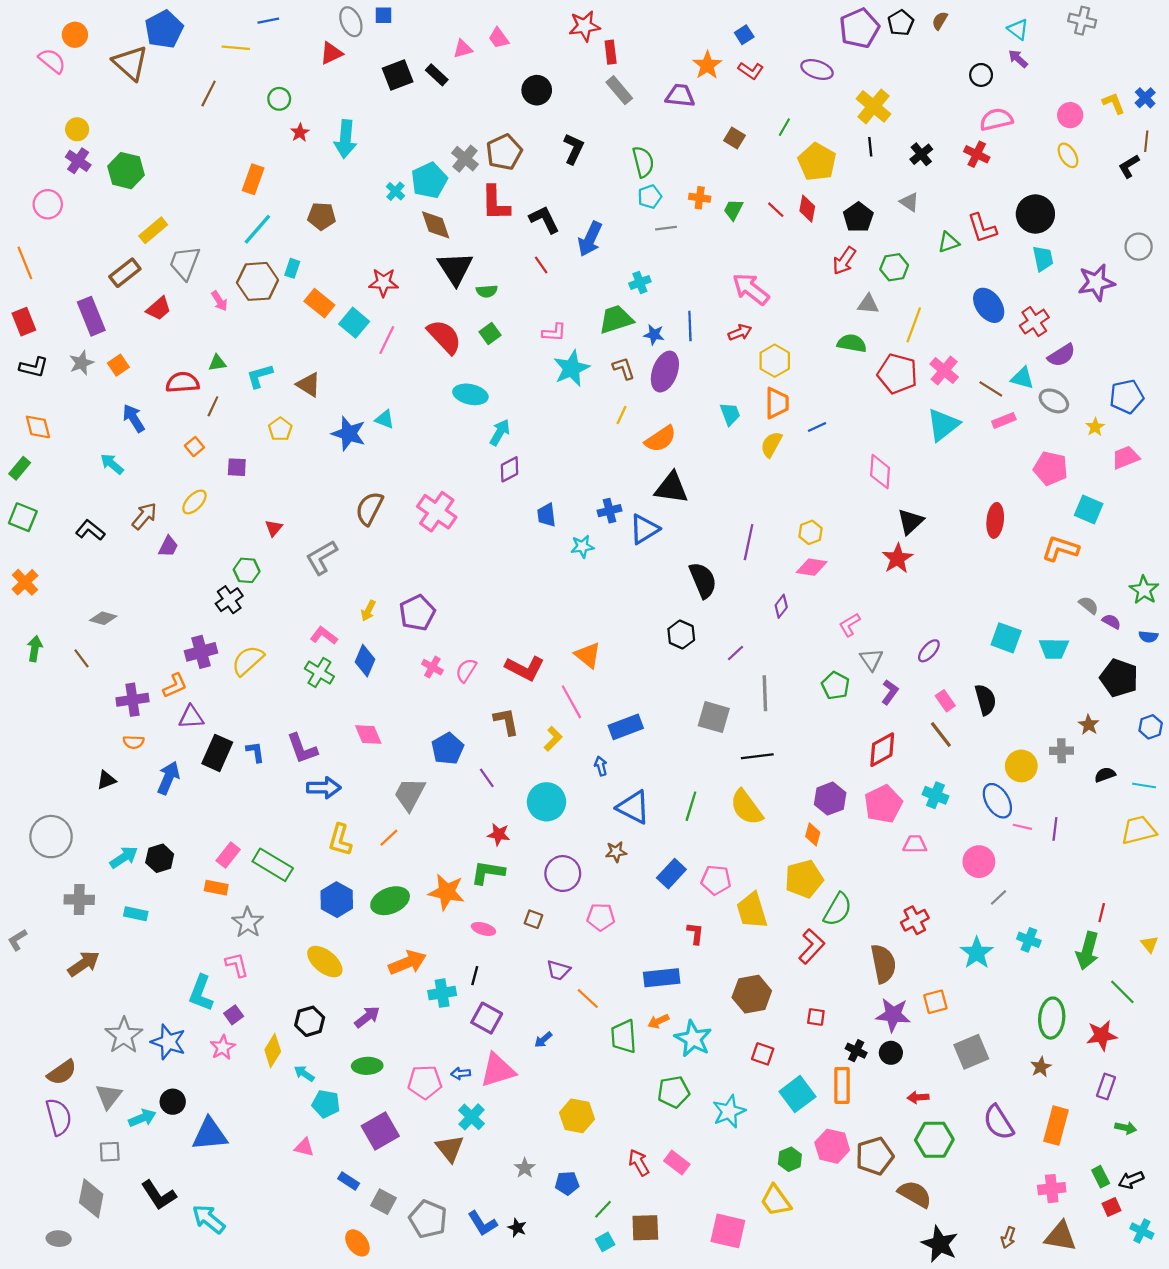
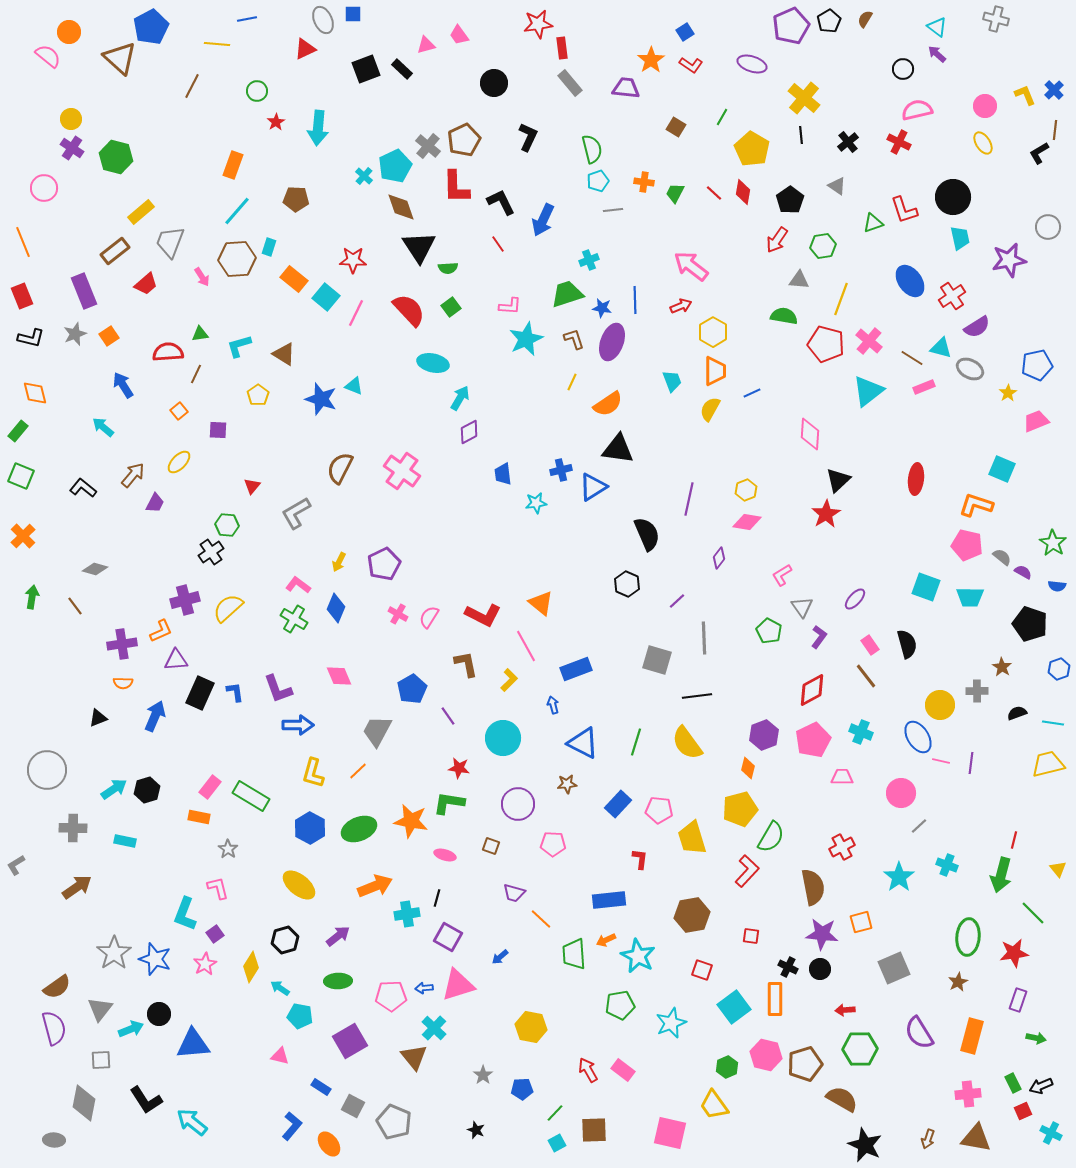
pink pentagon: (1051, 468) -> (967, 545), moved
gray star: (248, 922) -> (228, 849), size x0.7
blue L-shape: (482, 1223) -> (292, 1126), moved, turned -108

